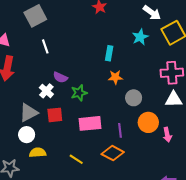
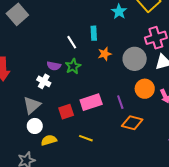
white line: (45, 46) -> (72, 42), moved
green star: (79, 93) -> (73, 66), moved
gray circle: (134, 98) -> (135, 59), moved, size x1.5
red square: (55, 115) -> (66, 112), moved
orange diamond: (113, 153) -> (132, 123), moved

